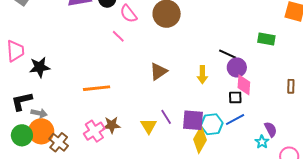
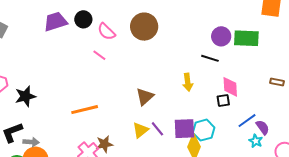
green rectangle: (266, 39) -> (246, 38), size x1.4
purple circle: (237, 67) -> (221, 36), moved
brown triangle: (158, 71) -> (145, 97), moved
brown rectangle: (291, 86) -> (277, 82), turned -72
blue line: (235, 119) -> (247, 121), moved
yellow triangle: (149, 126) -> (140, 130), moved, turned 30

